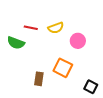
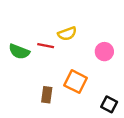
red line: (31, 28) -> (46, 46), moved
pink circle: (78, 41) -> (104, 52), moved

